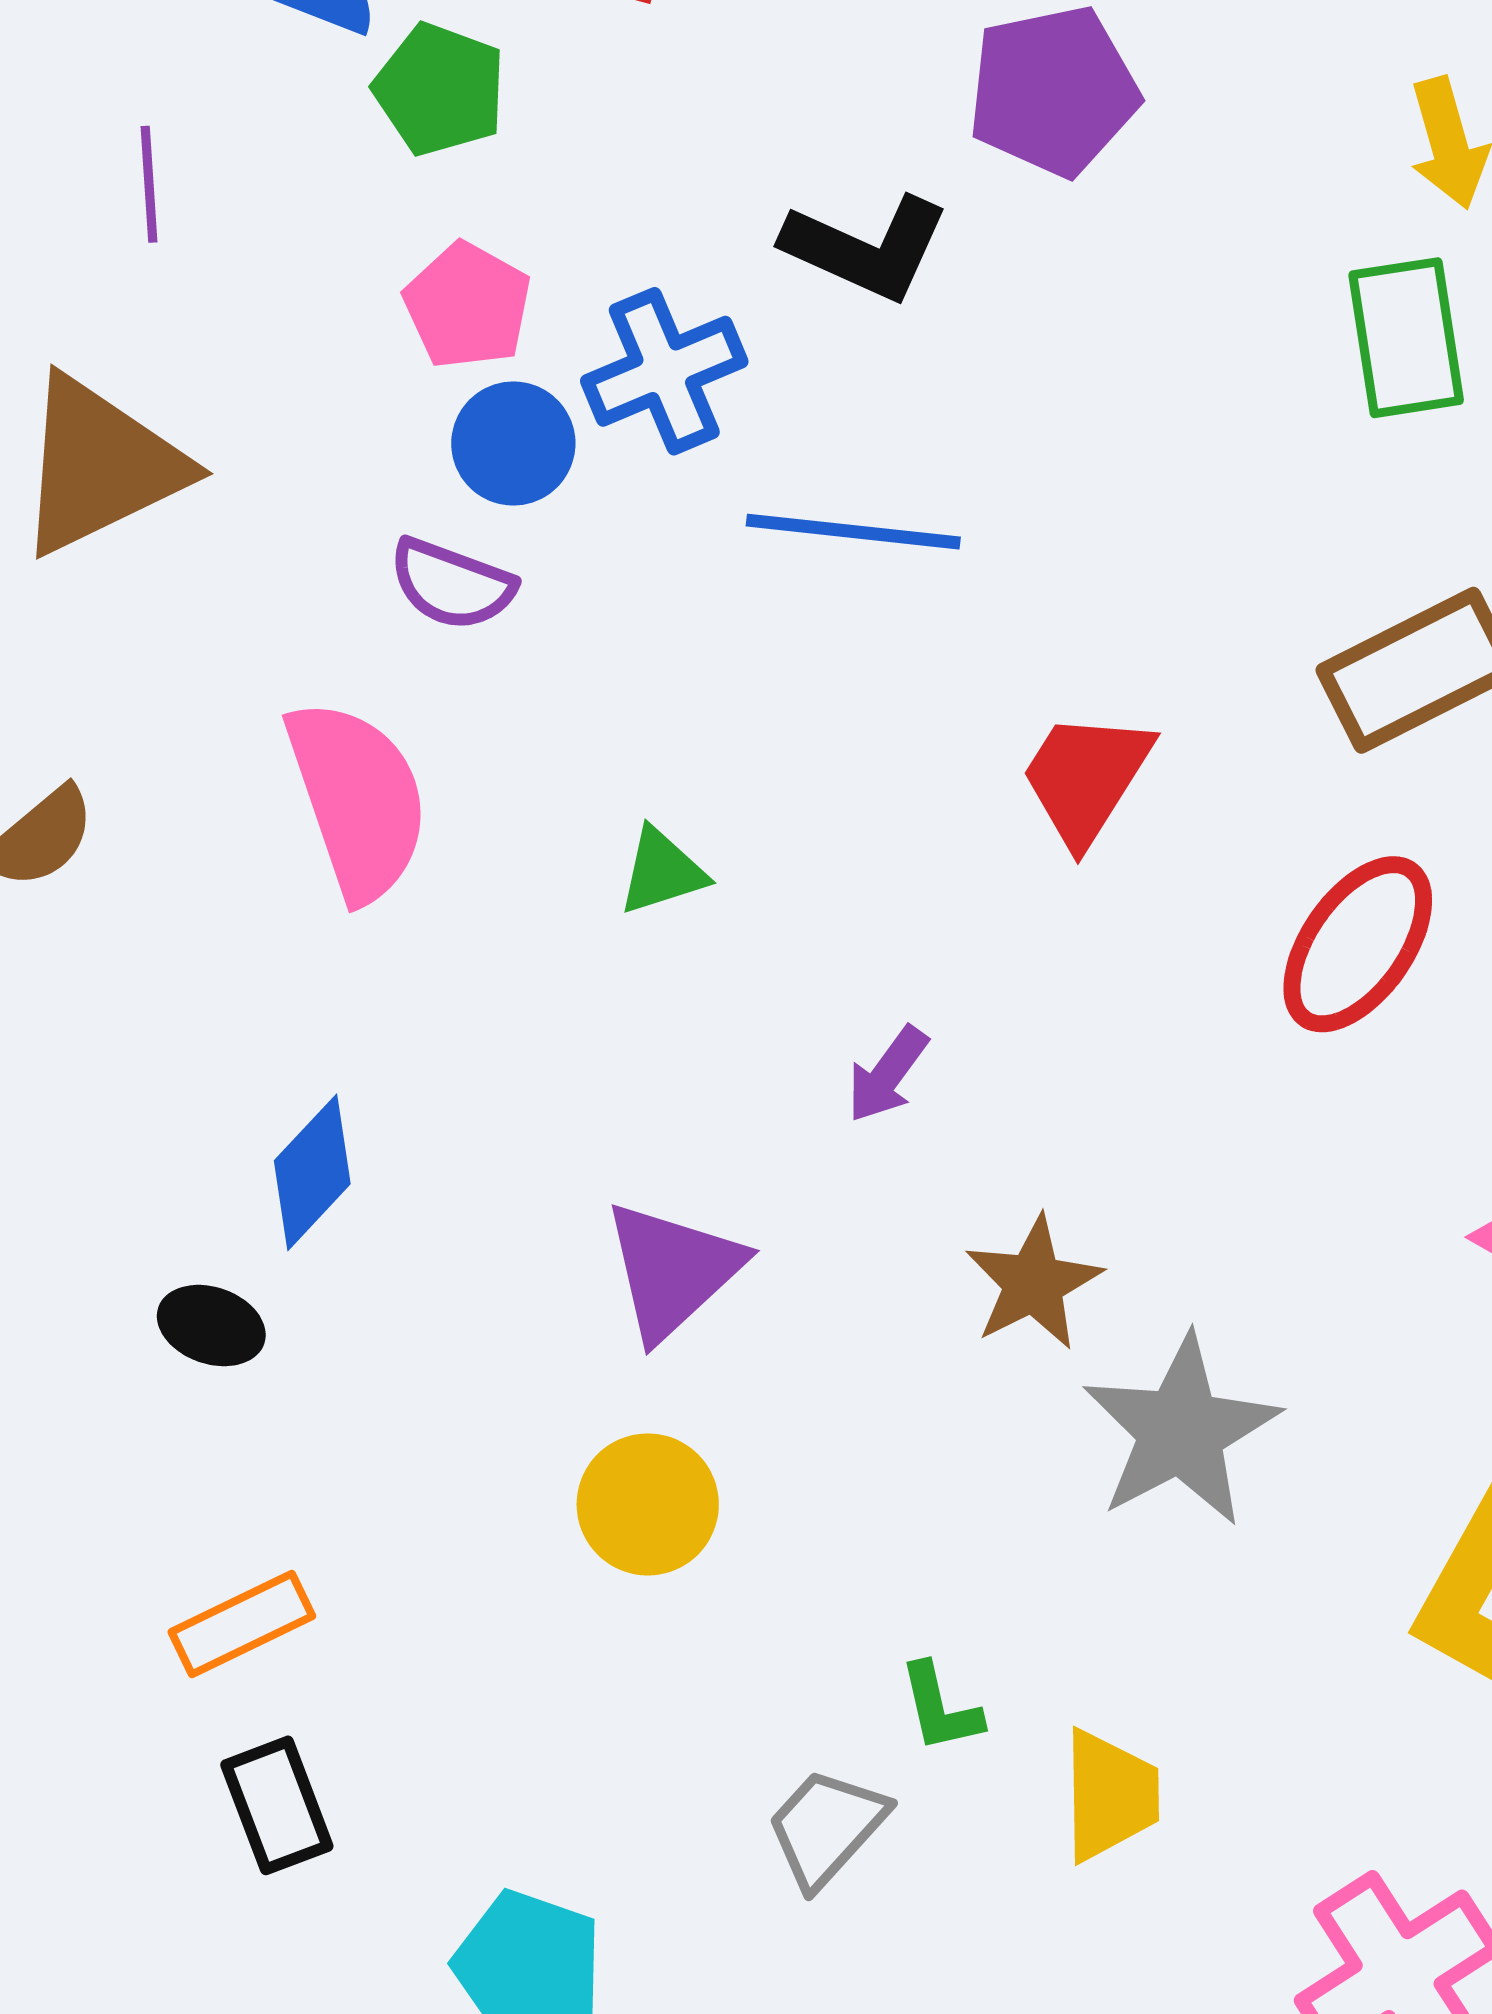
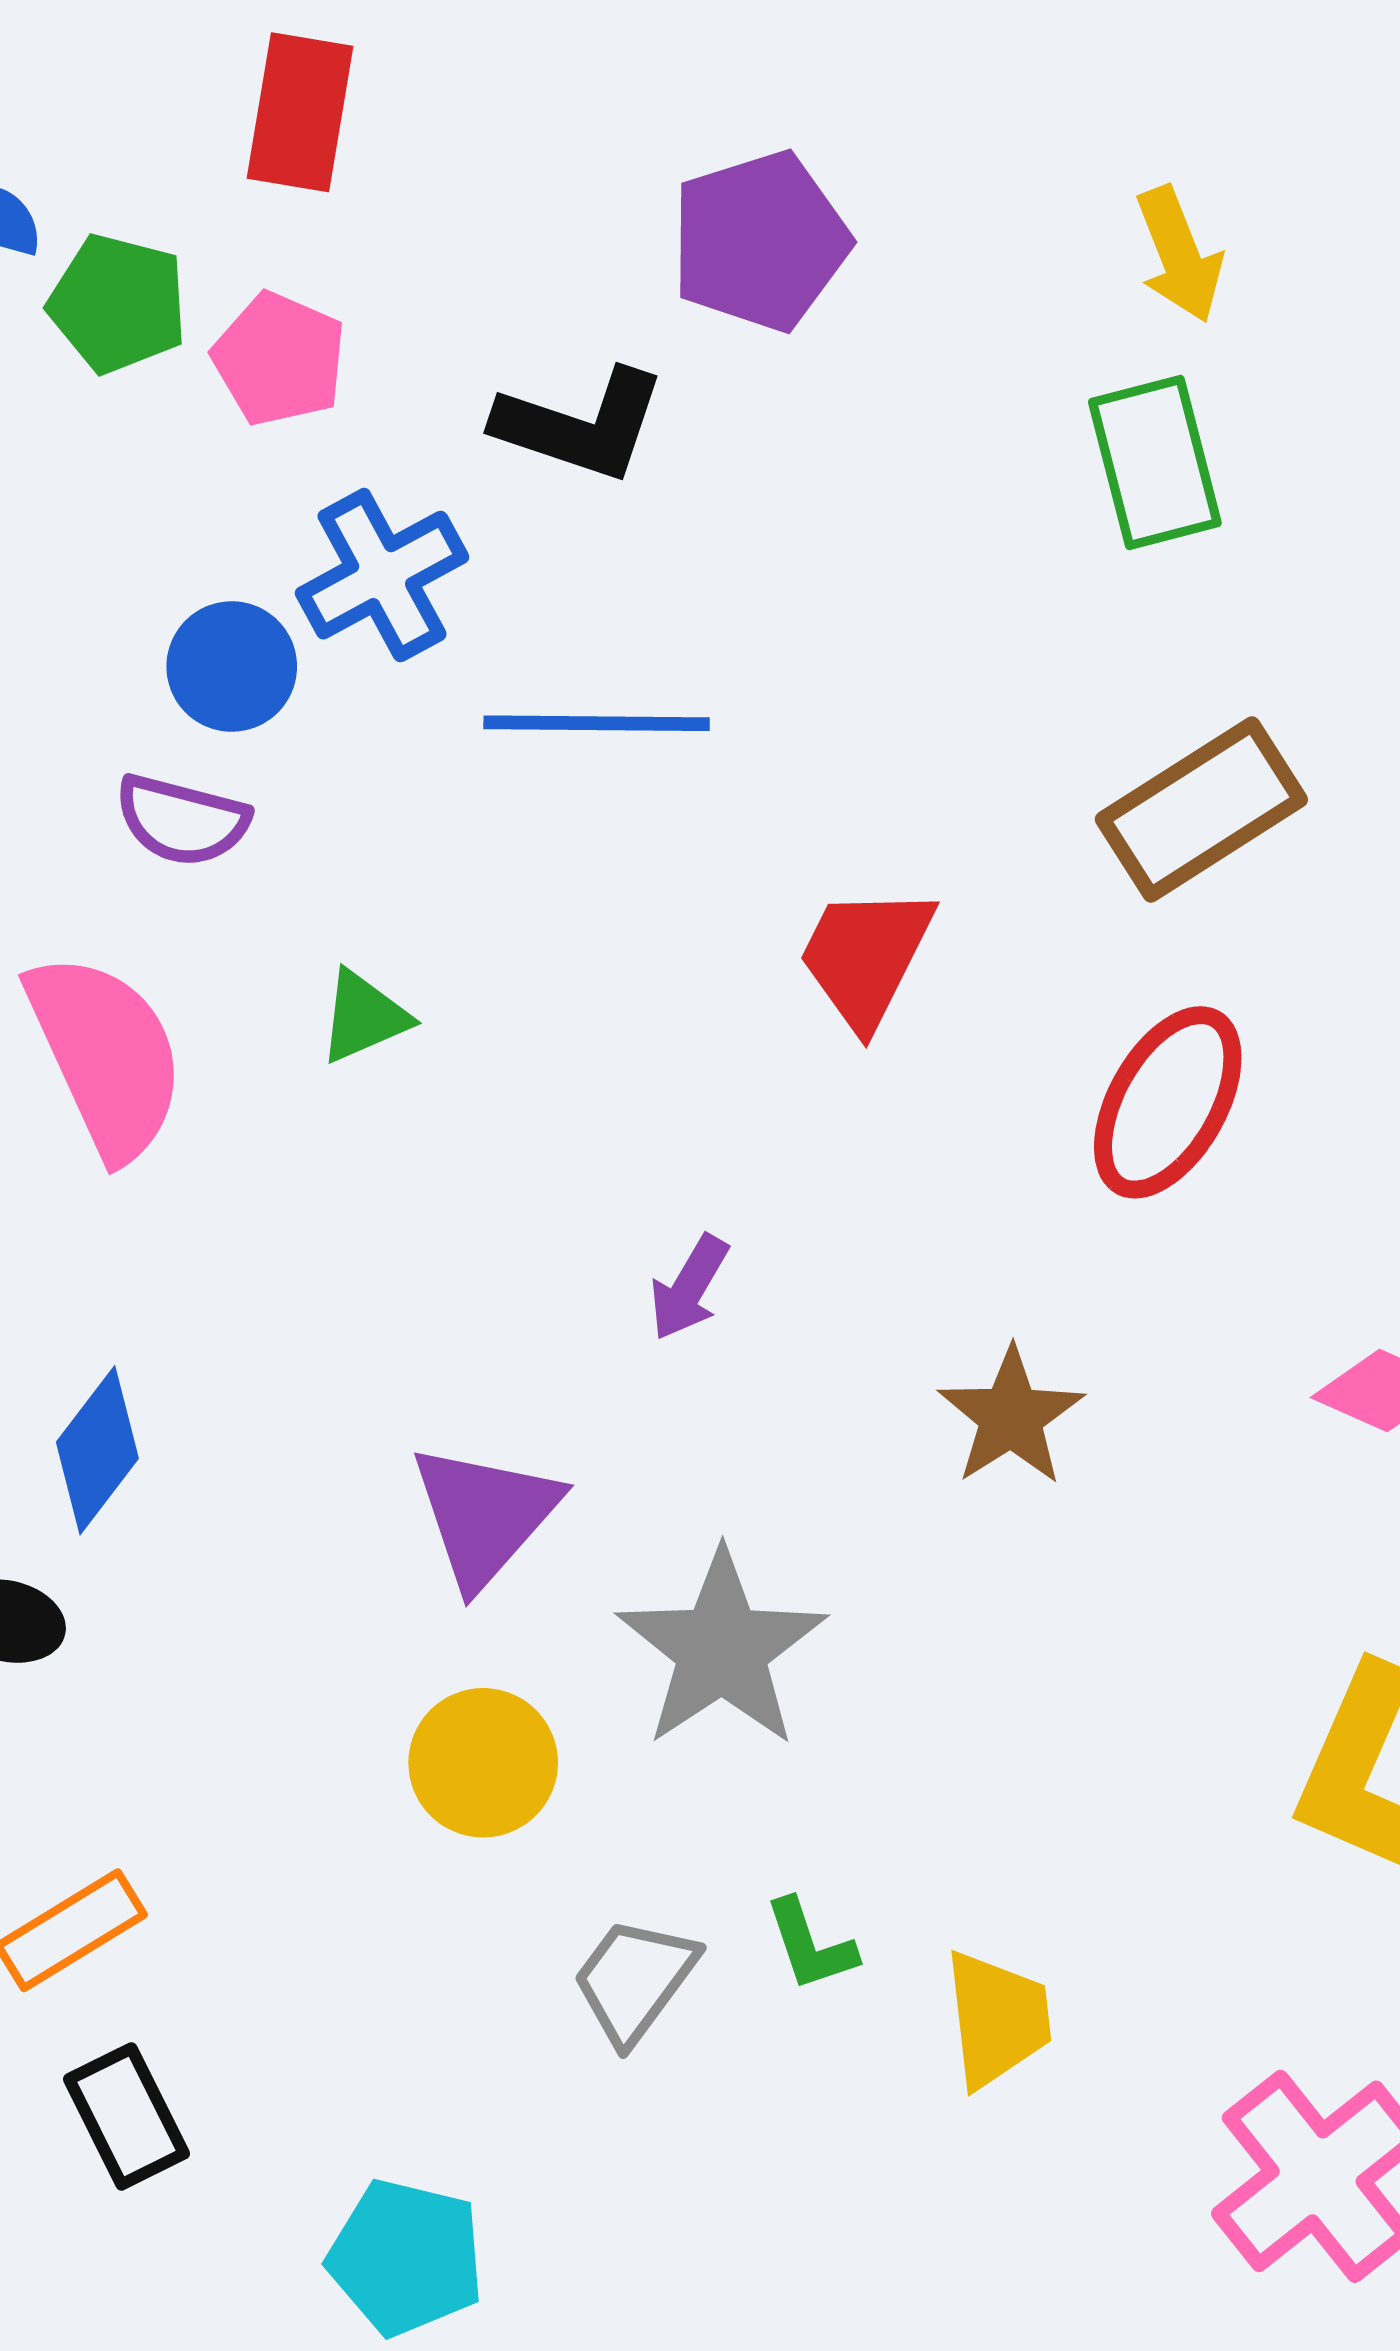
pink pentagon: (468, 306) -> (279, 359), moved
green triangle: (662, 872) -> (364, 1017), moved
brown star: (1034, 1283) -> (1011, 1416), moved
gray star: (1181, 1431) -> (722, 1649), moved
gray trapezoid: (826, 1828) -> (634, 1980), moved

